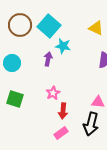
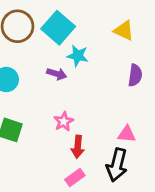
purple arrow: (48, 59) -> (57, 74), turned 96

